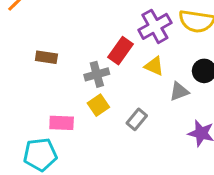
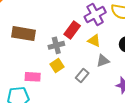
brown rectangle: (46, 57) -> (23, 34), size x1.6
gray triangle: (179, 91) -> (103, 61), moved

